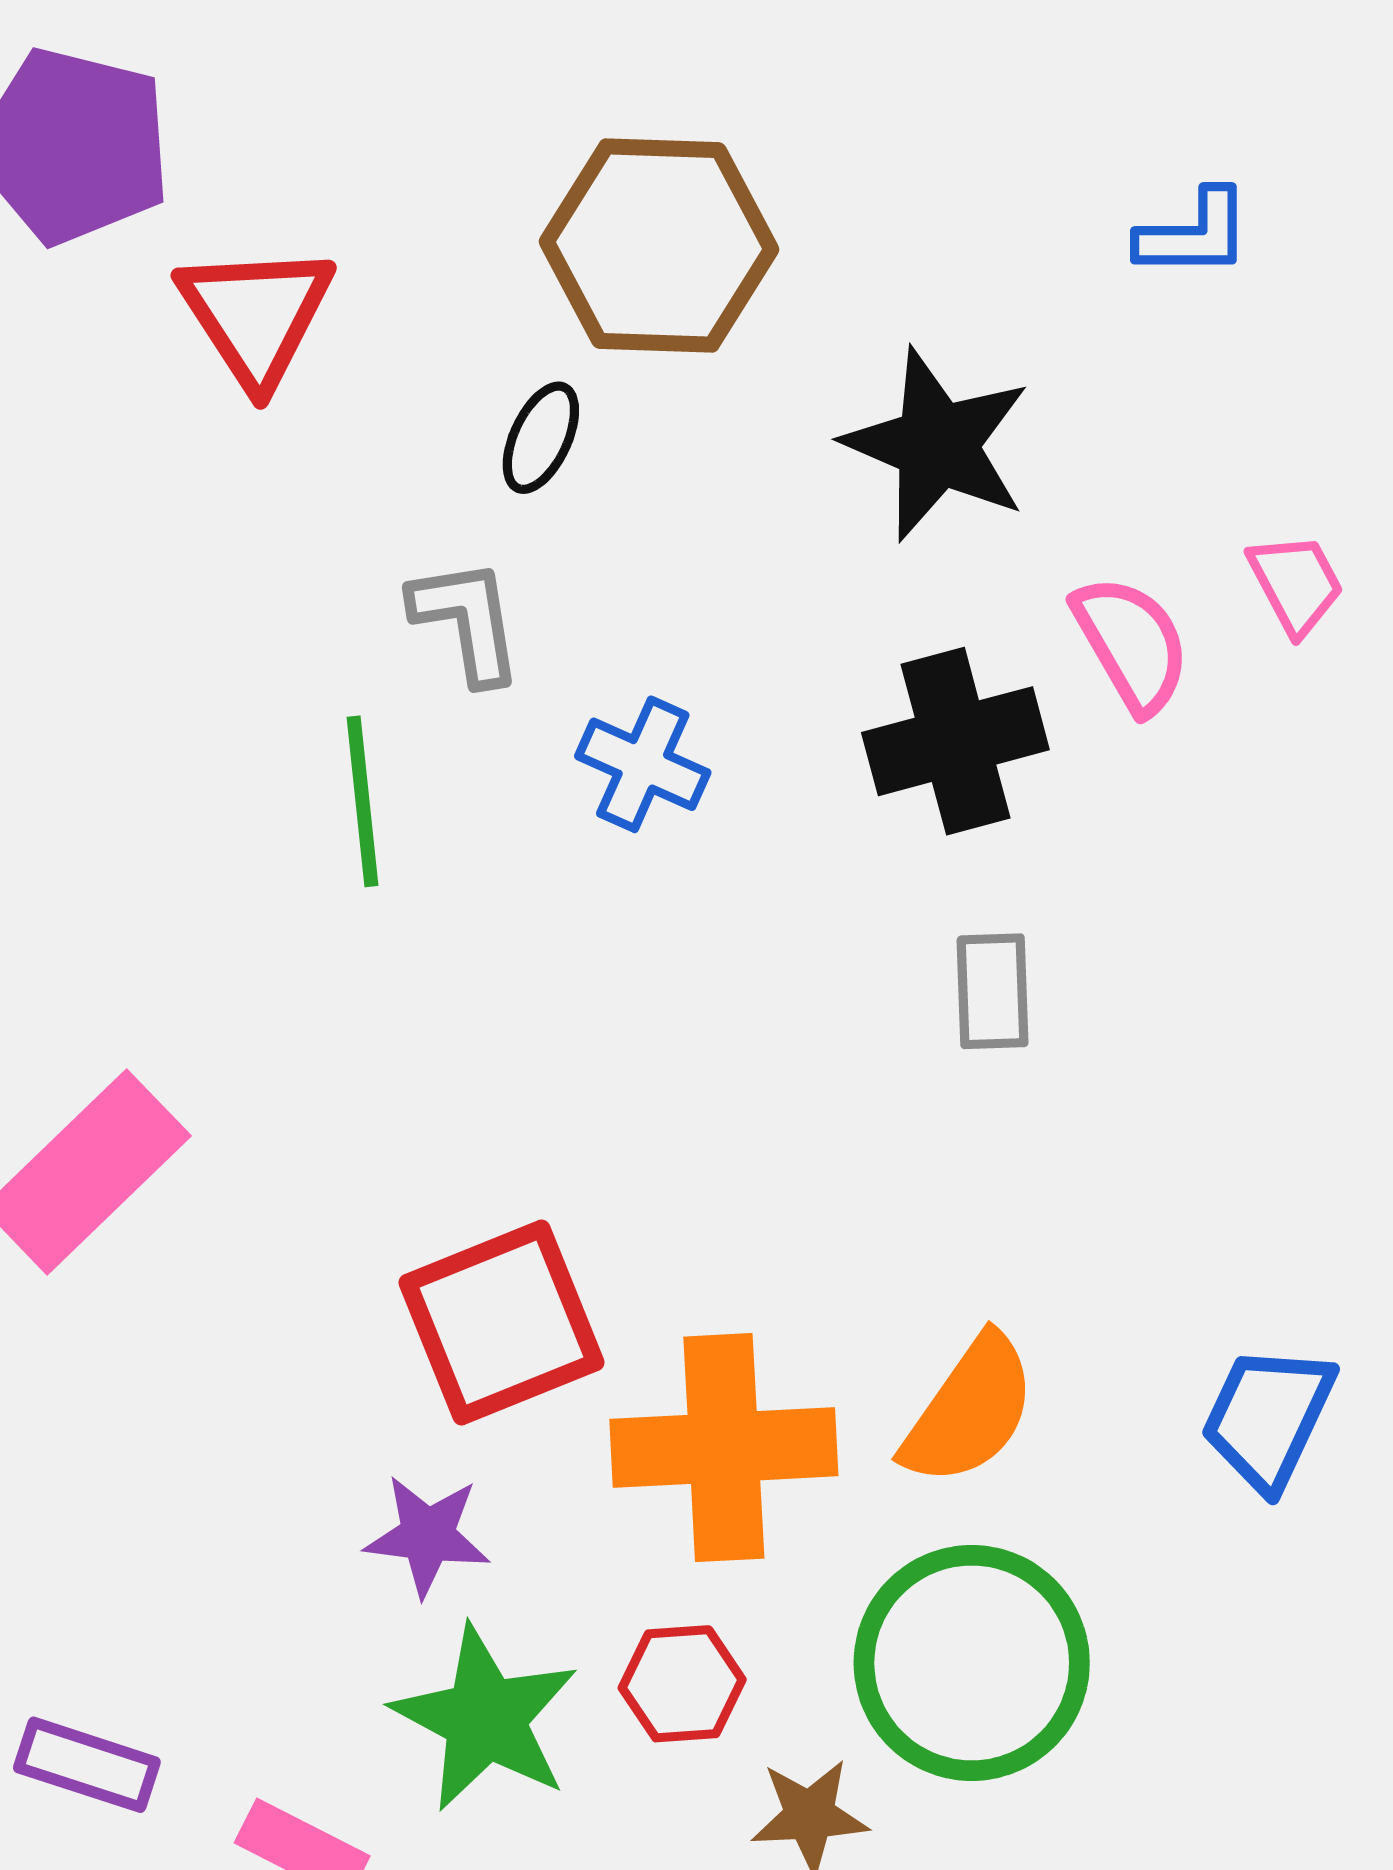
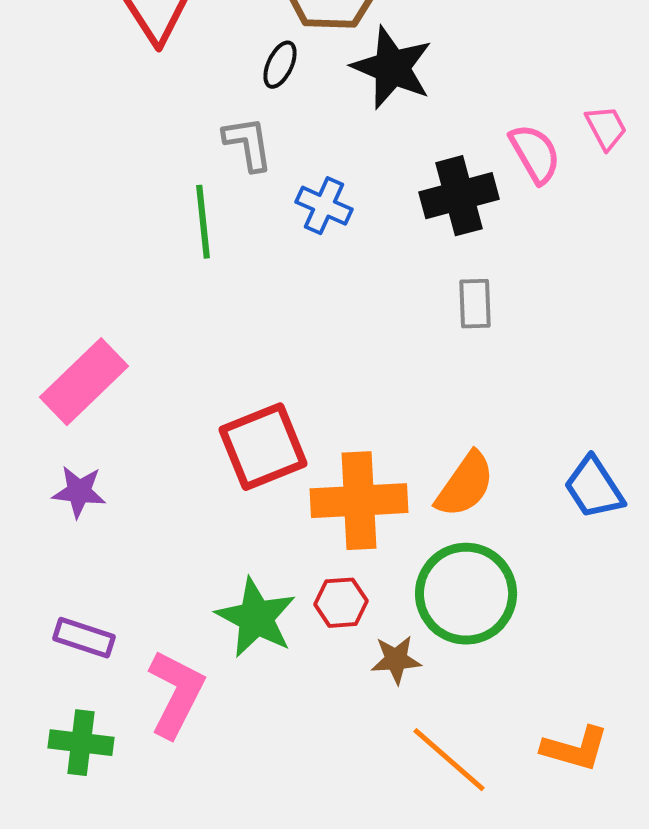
black star: (937, 445) -> (392, 68), moved
blue trapezoid: (1268, 1417) -> (594, 488), turned -58
purple star: (427, 1536) -> (79, 492), moved

